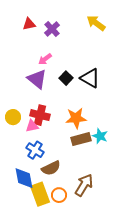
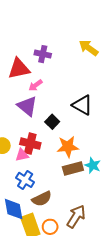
red triangle: (29, 24) -> (19, 69), moved, size x1.6
purple cross: (52, 29) -> (43, 54), turned -35
black square: (66, 78) -> (52, 122), moved

